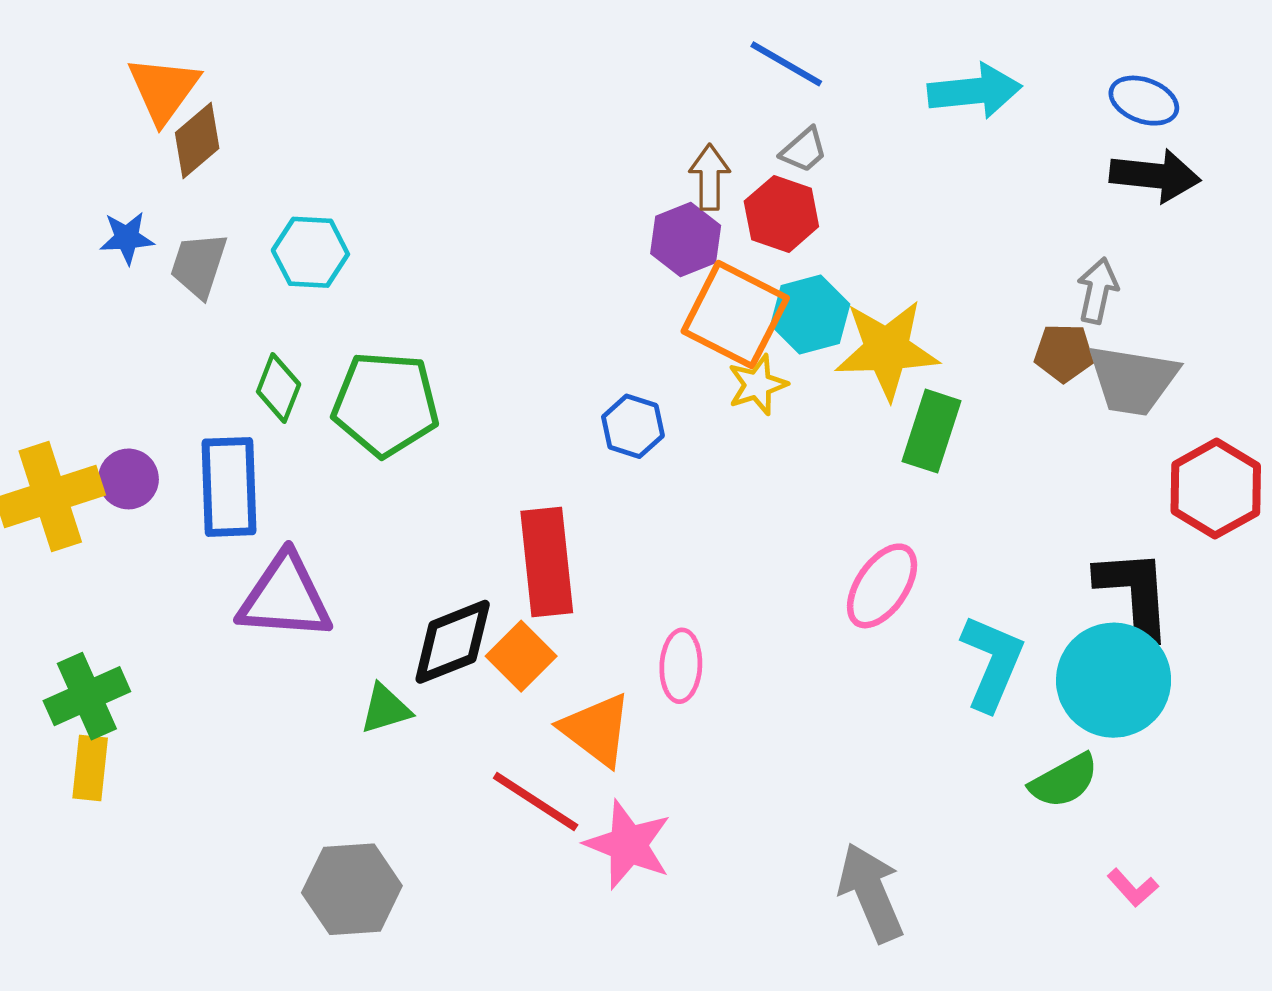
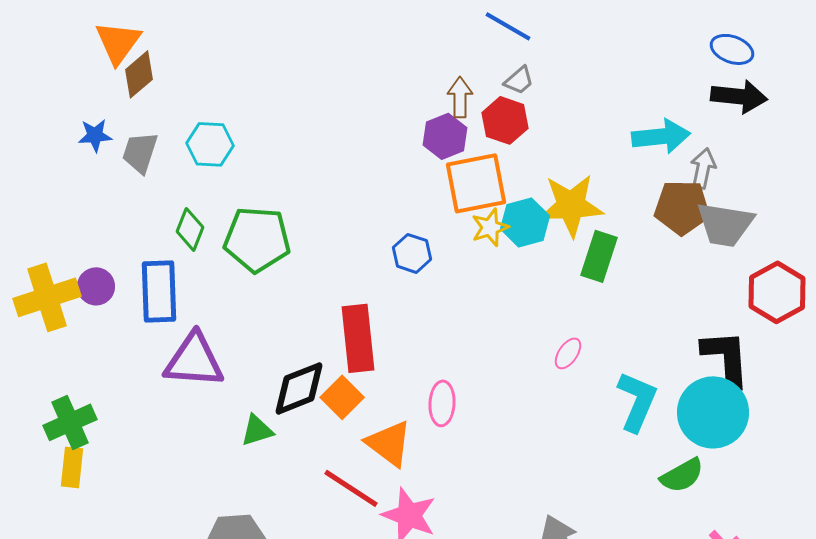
cyan arrow: (975, 91) -> (661, 136), moved
orange square: (735, 315) -> (476, 183), turned -38
cyan hexagon: (810, 315) -> (525, 222), moved
brown pentagon: (1064, 353) -> (682, 207), size x1.5
pink ellipse: (882, 586) -> (568, 353), size x0.6

